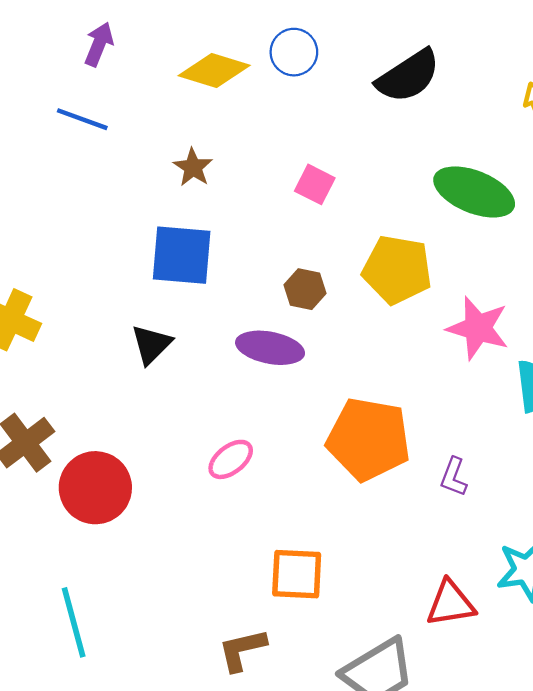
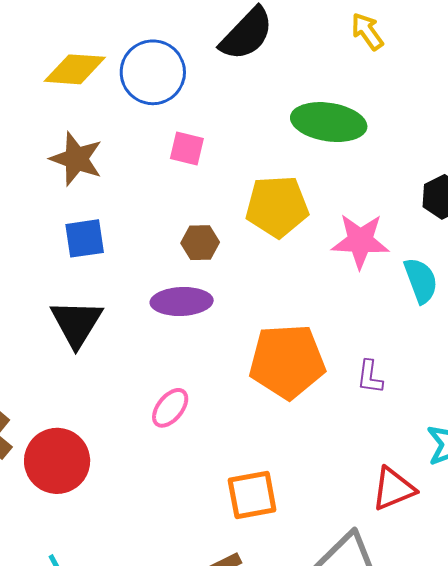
blue circle: (294, 52) -> (153, 72), moved, size x1.5
brown star: (193, 167) -> (76, 159), size x1.5
blue square: (182, 255) -> (85, 238), size x0.7
black triangle: (151, 344) -> (76, 323), size x1.4

